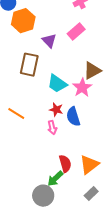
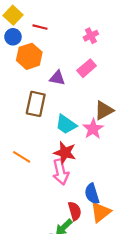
purple triangle: (49, 41) -> (57, 78), turned -35
red star: (56, 110) -> (65, 153), size x1.5
blue semicircle: (73, 117) -> (92, 194), moved
pink arrow: (52, 128) -> (61, 172), size x1.6

